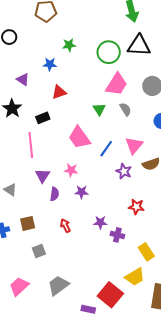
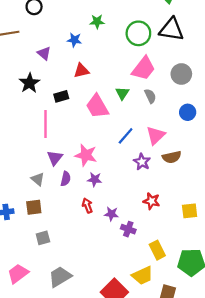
pink trapezoid: (79, 138) -> (97, 106), moved
pink star: (71, 170) -> (86, 155), size x1.5
gray triangle: (10, 190) -> (38, 179), moved
red arrow: (65, 226) -> (87, 206), moved

